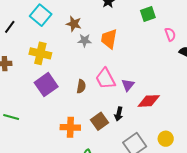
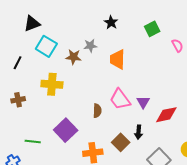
brown star: (74, 24) -> (74, 57), moved
gray star: (85, 40) -> (90, 46), moved
purple square: (46, 85) -> (66, 130), moved
green line: (11, 117) -> (33, 142), moved

